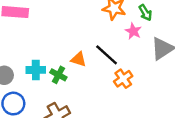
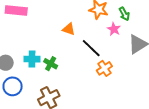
orange triangle: (79, 59) -> (69, 29), moved

